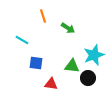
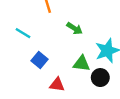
green arrow: (68, 28) -> (75, 28), moved
blue square: (36, 63) -> (39, 60), turned 32

